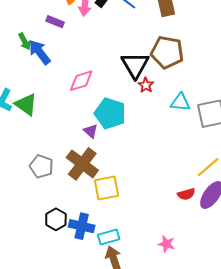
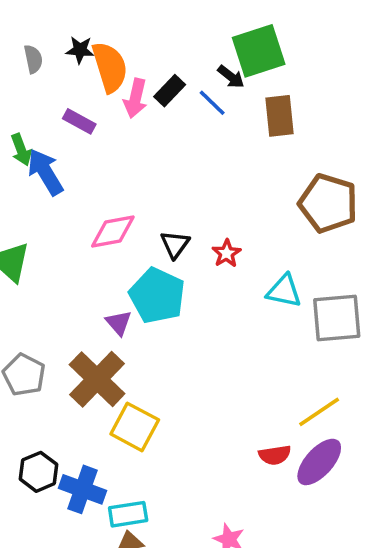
brown pentagon: (167, 52) -> (328, 203), moved
black triangle: (135, 65) -> (175, 244), moved, size x0.6
yellow square: (106, 188) -> (135, 427), turned 32

